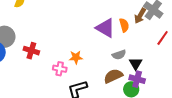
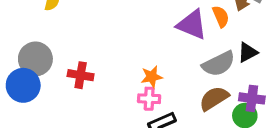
gray semicircle: (119, 55) -> (219, 64), size x1.5
black triangle: (136, 64) -> (248, 52), moved, turned 40
pink cross: (60, 69) -> (149, 99), moved

